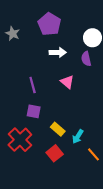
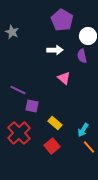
purple pentagon: (49, 24) -> (62, 20), moved
purple line: (33, 85) -> (18, 90), moved, turned -49
cyan arrow: (78, 137) -> (83, 130), moved

